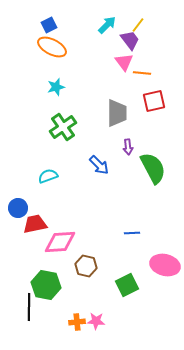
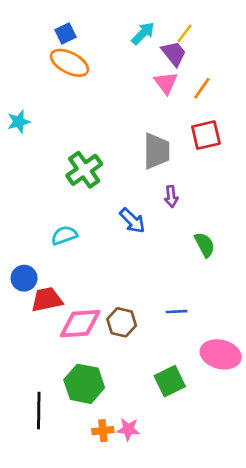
orange line: (142, 73) -> (202, 88), moved, turned -60
cyan star: (56, 87) -> (19, 122), moved
green semicircle: (153, 168) -> (205, 245), moved, size x0.6
brown hexagon: (86, 266) -> (122, 322), moved
green hexagon: (46, 285) -> (84, 384), moved

